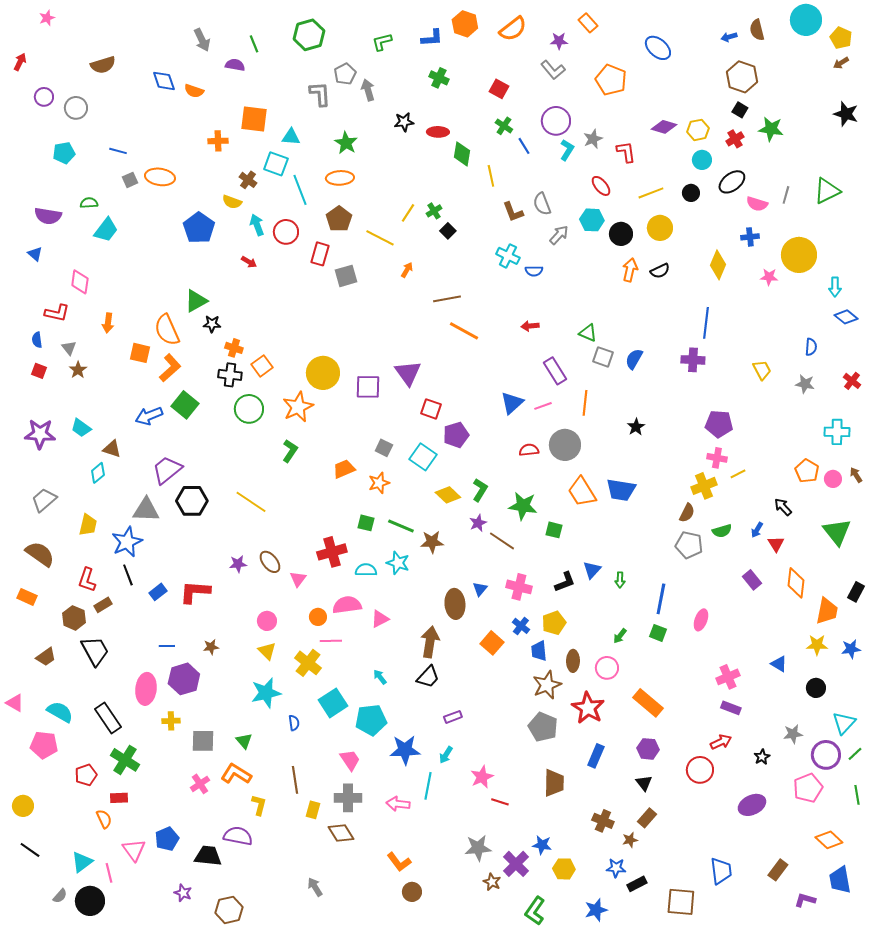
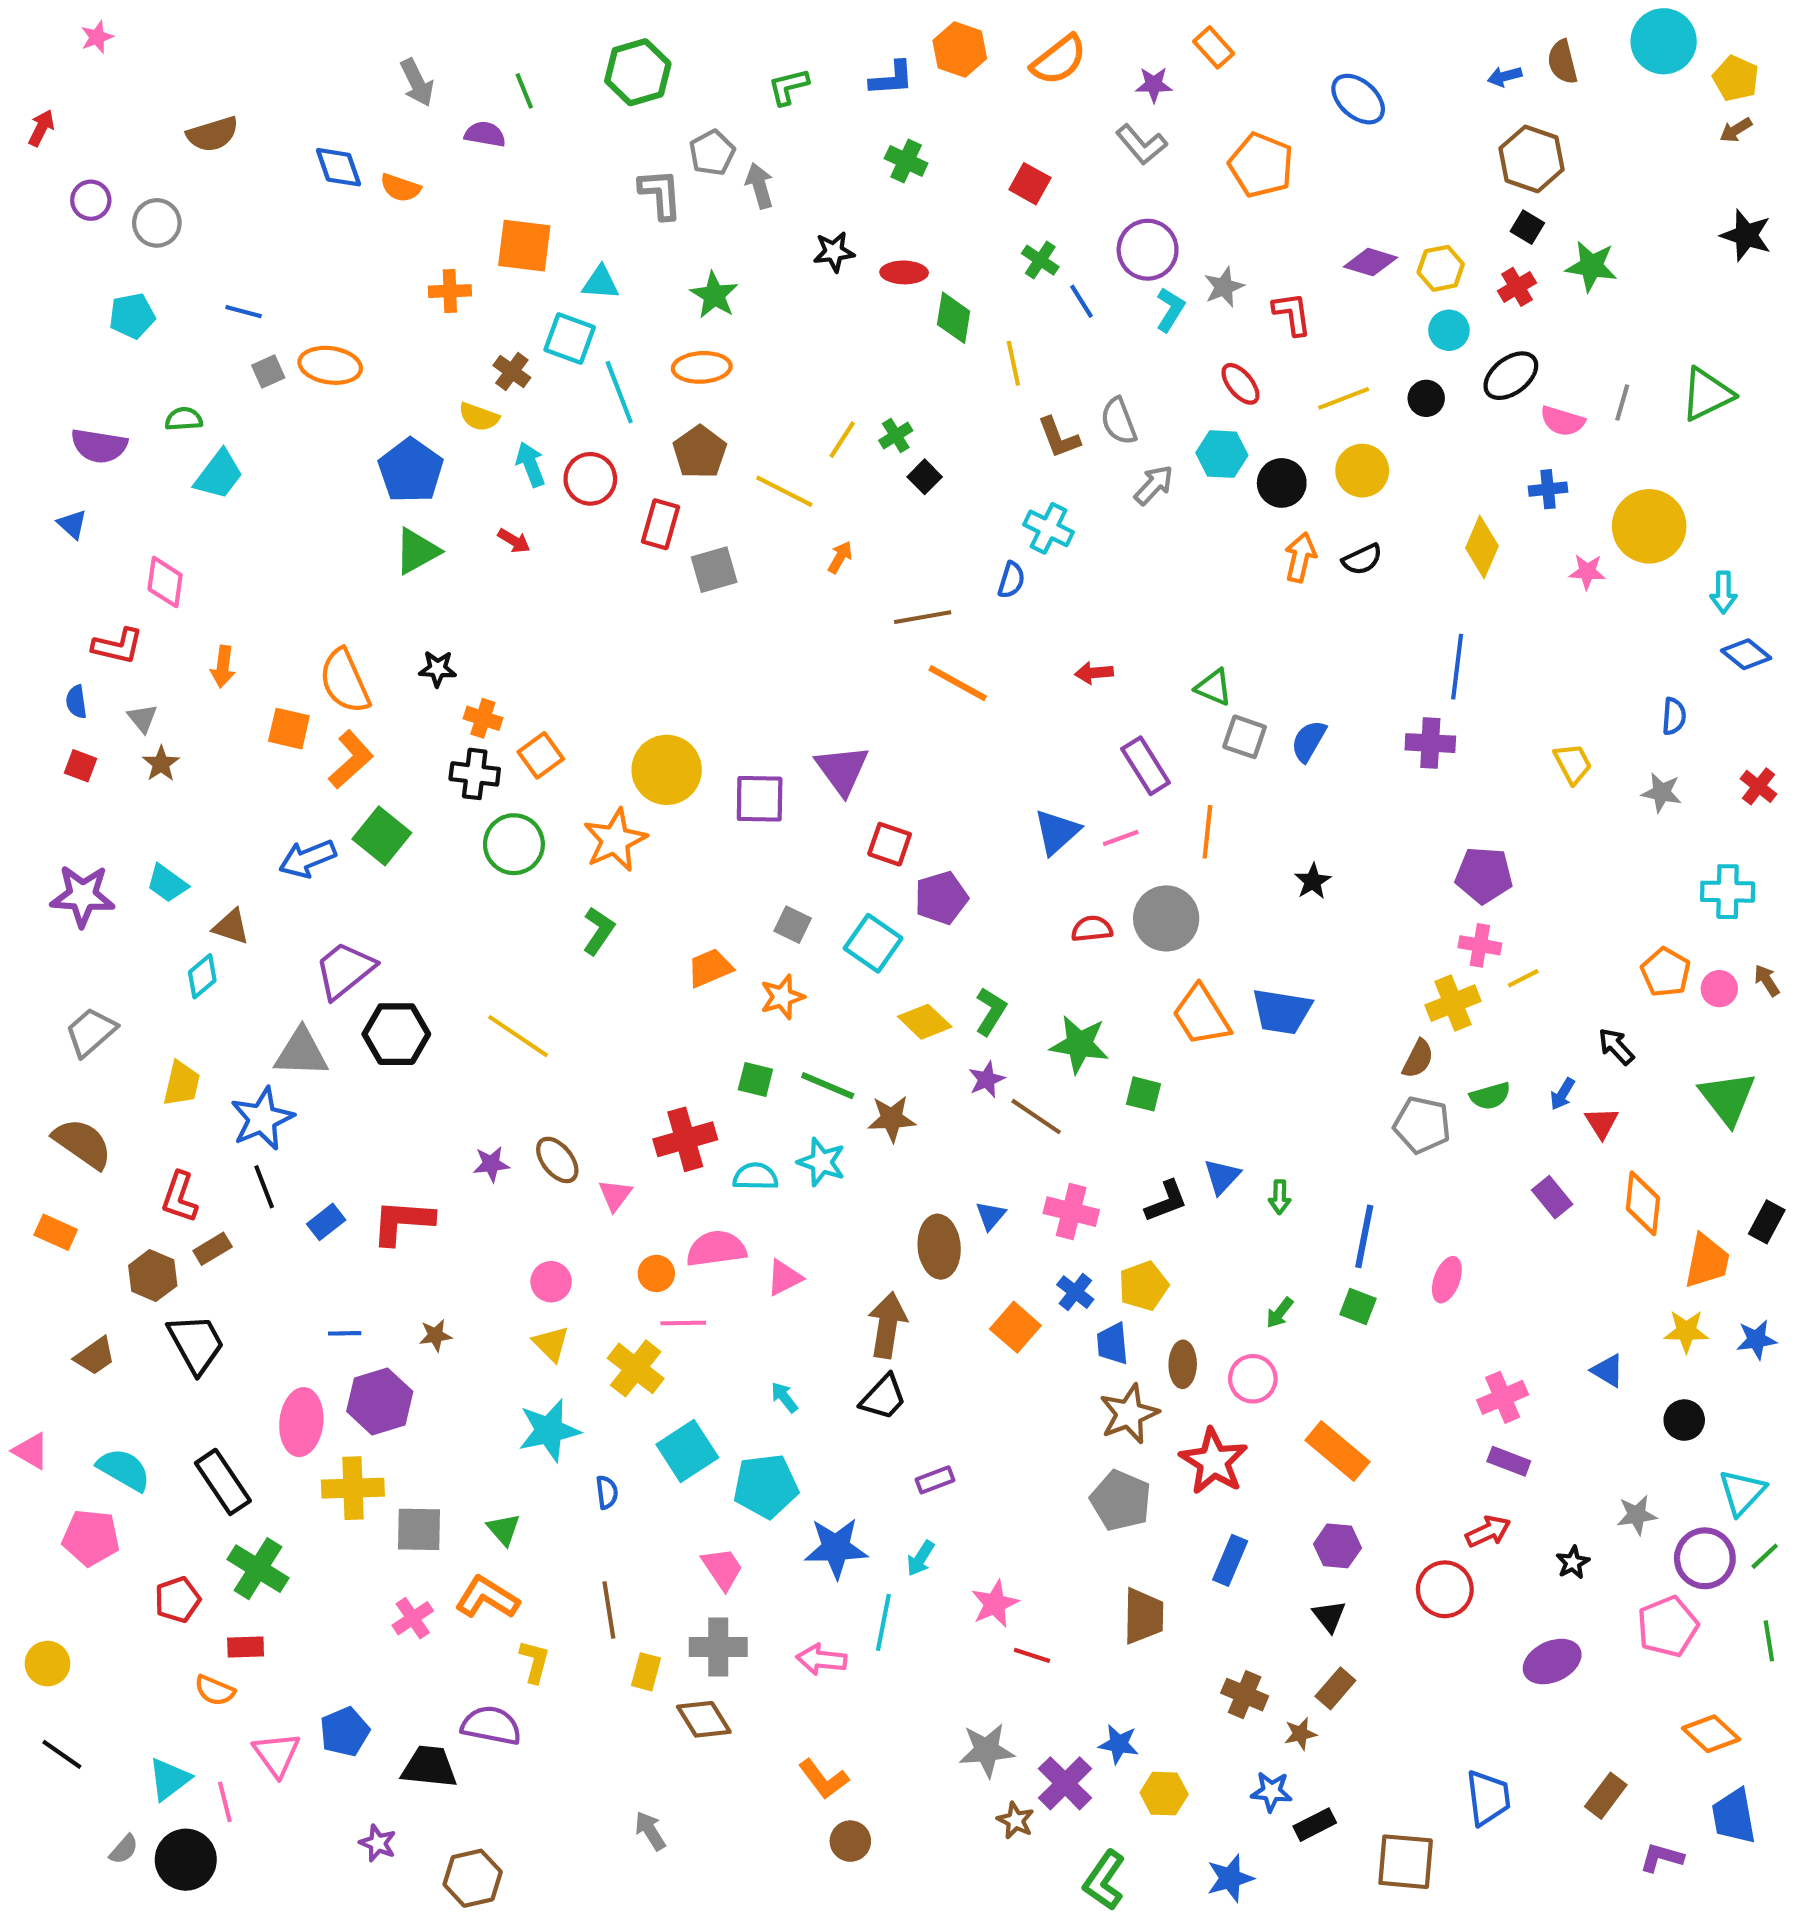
blue semicircle: (534, 271) -> (1011, 580), moved, turned -72
green triangle: (196, 301) -> (417, 551), moved
yellow cross: (171, 721) -> (353, 1488), size x1.6
orange semicircle: (104, 819) -> (215, 1690), turned 138

